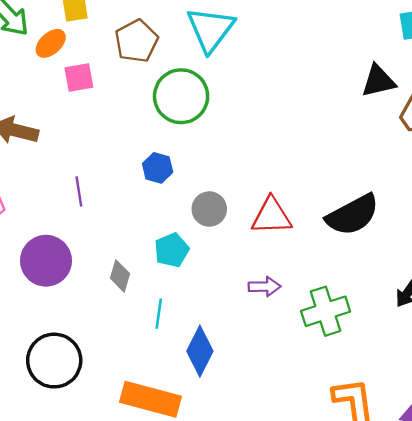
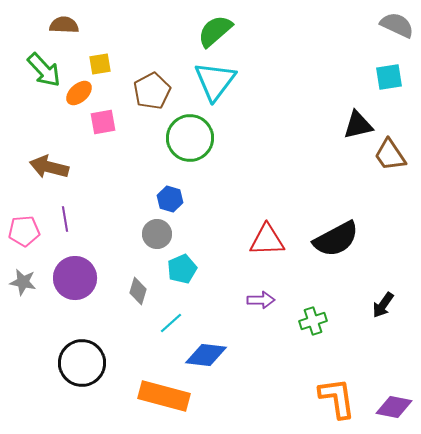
purple line: (79, 191) -> (65, 219), moved
gray circle: (209, 209) -> (157, 234), moved
green cross: (326, 311) -> (313, 321), size x0.7
cyan line: (159, 314) -> (171, 323), turned 40
blue diamond: (200, 351) -> (206, 355), turned 69

